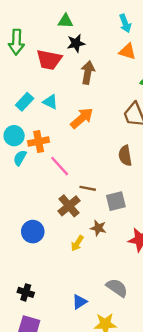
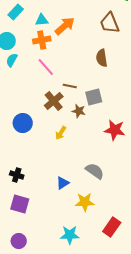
cyan triangle: (50, 102) -> (42, 20), moved, turned -32
orange cross: (39, 142) -> (42, 40), moved
brown star: (98, 228) -> (79, 111), moved

